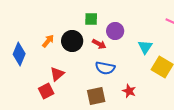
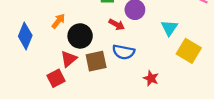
black circle: (72, 41) -> (80, 36), moved
brown square: (96, 96) -> (96, 61), moved

